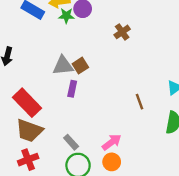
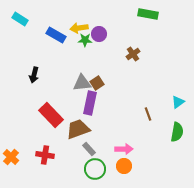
purple rectangle: (72, 89) -> (90, 103), size x1.6
brown trapezoid: (29, 131) -> (78, 129), moved, turned 140
pink arrow: (112, 142) -> (124, 149), turned 36
red cross: (28, 160) -> (45, 155), moved, turned 30

